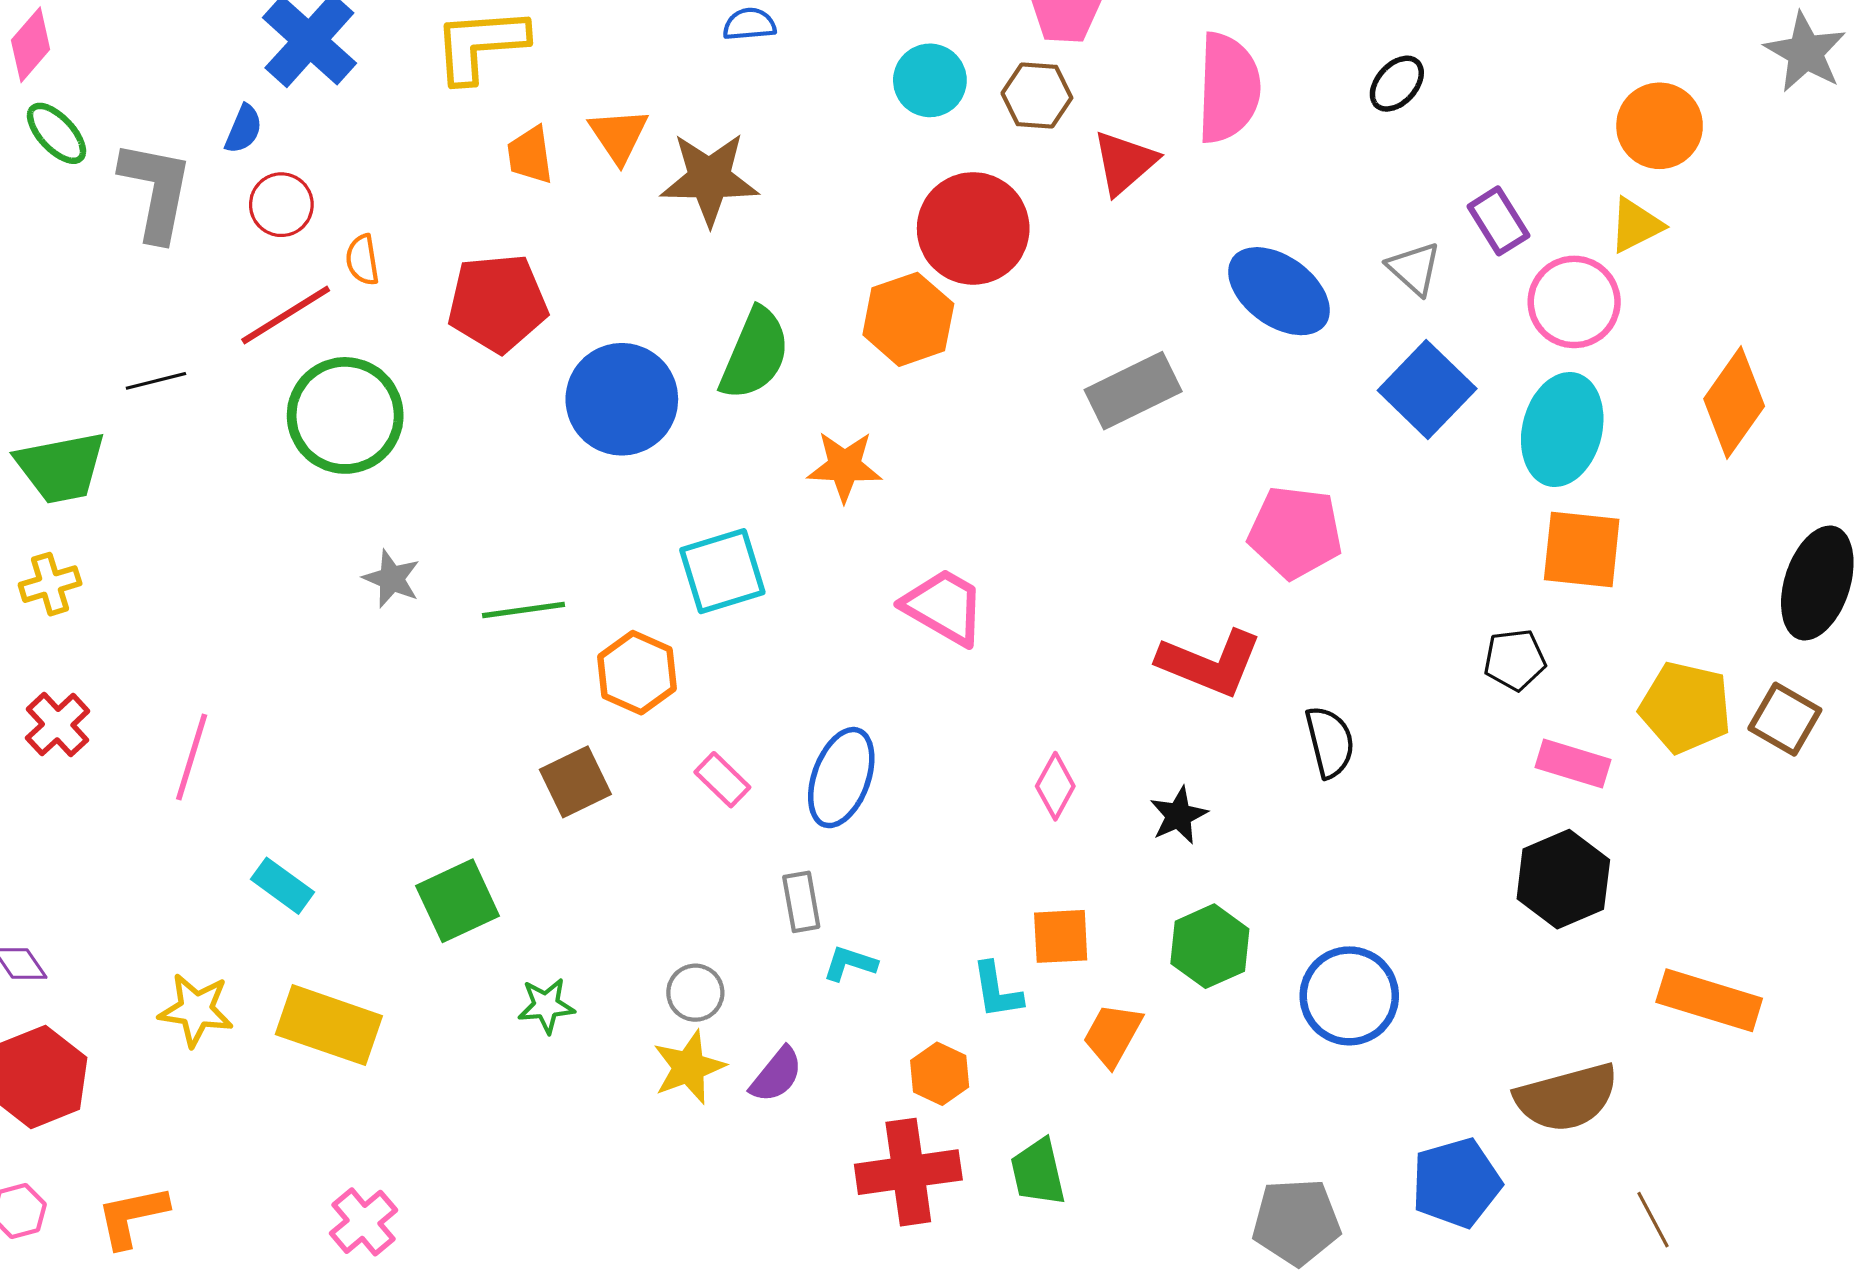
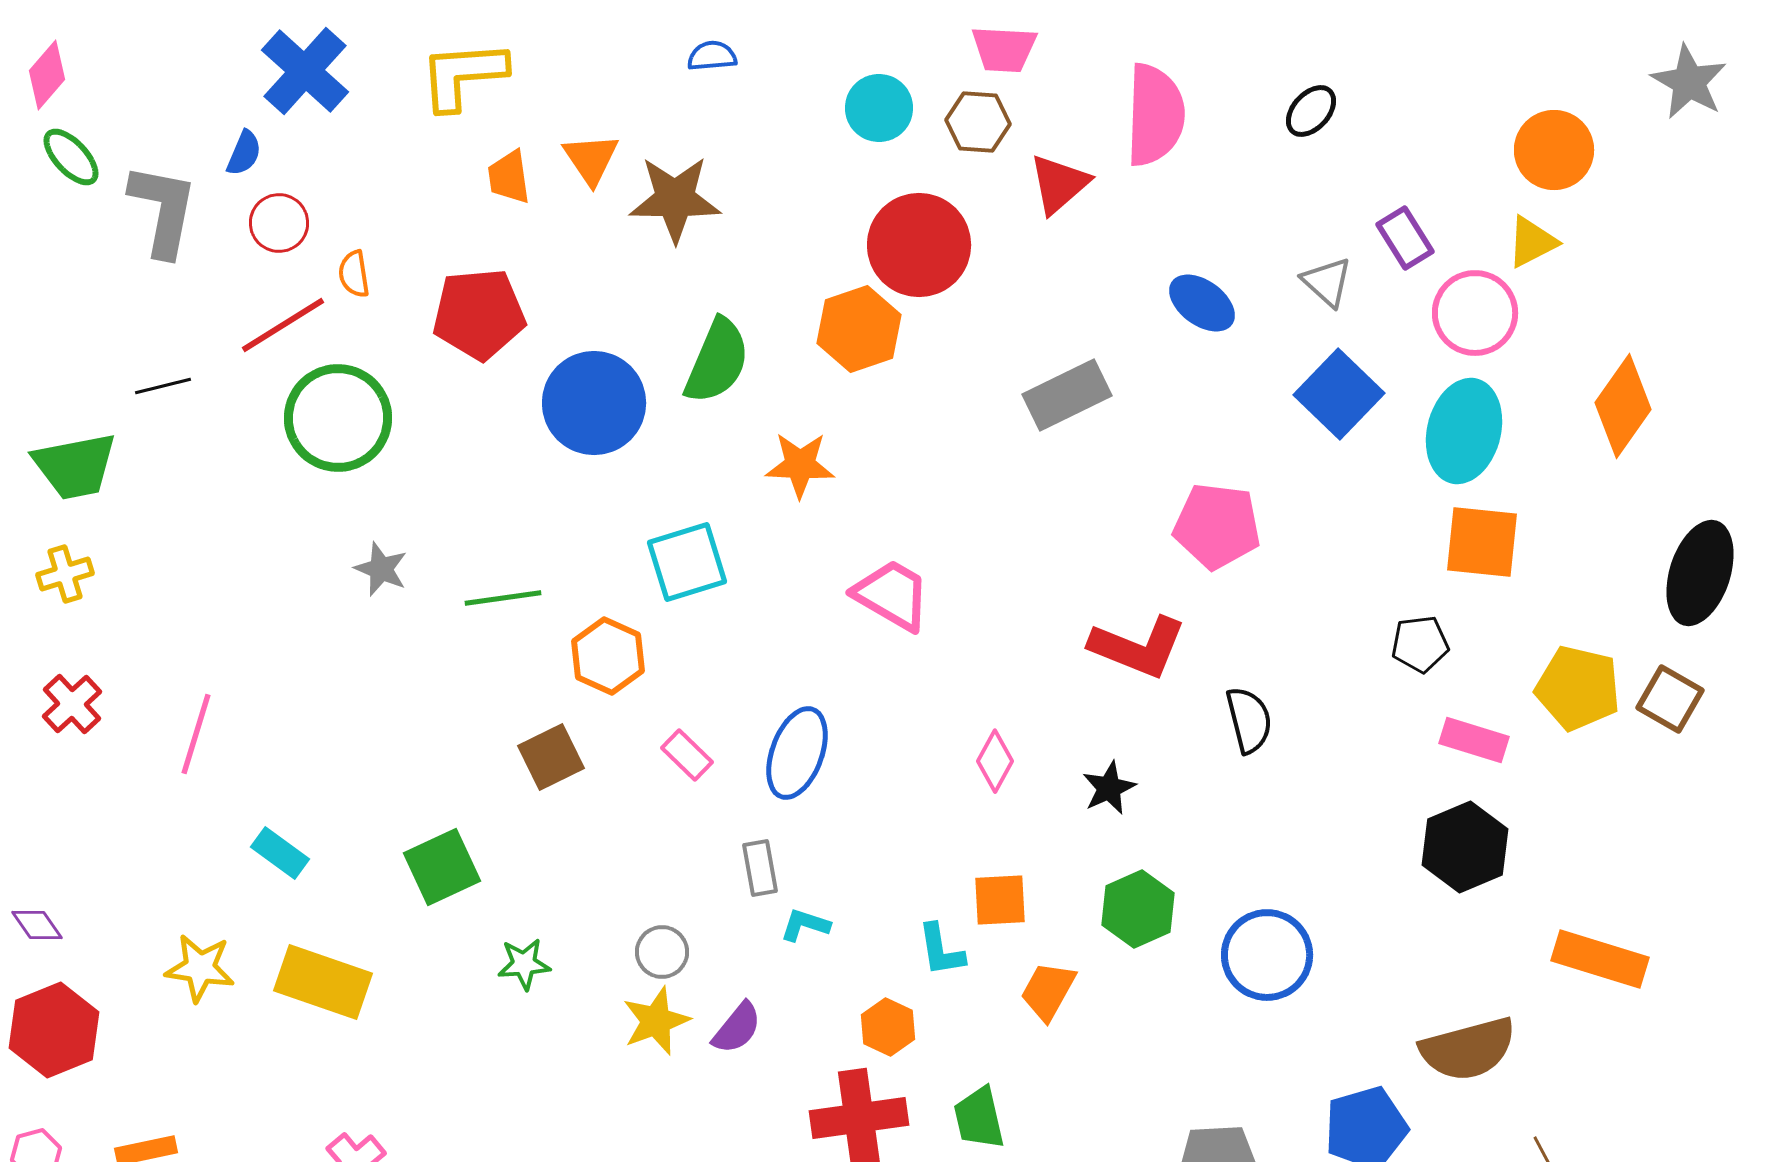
blue ellipse: (1279, 291) -> (1202, 303), size x0.7

